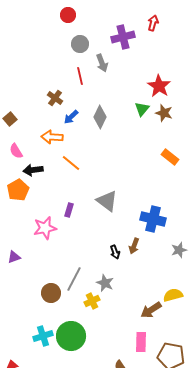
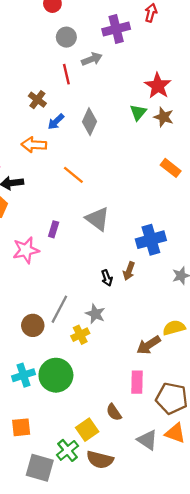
gray arrow: (102, 63) -> (92, 59), turned -90
orange line: (71, 163) -> (73, 175), moved
blue cross: (153, 219) -> (151, 240), turned -30

